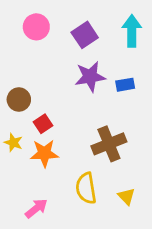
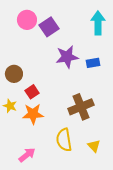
purple square: (85, 35) -> (49, 27), moved

